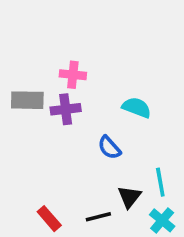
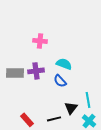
gray rectangle: (27, 100) -> (15, 73), moved
cyan semicircle: (137, 107) -> (64, 64), moved
purple cross: (66, 109) -> (36, 71), moved

